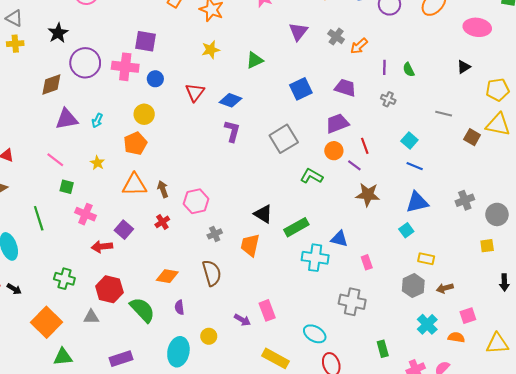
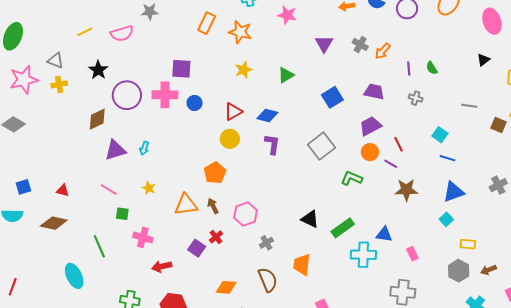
pink ellipse: (477, 27) -> (492, 21), turned 70
red triangle: (195, 92) -> (233, 112), turned 30
yellow circle: (144, 114) -> (230, 139), moved
orange pentagon: (135, 143) -> (215, 173), moved
purple square: (124, 230) -> (197, 248), moved
orange trapezoid: (250, 245) -> (302, 265), moved

